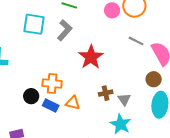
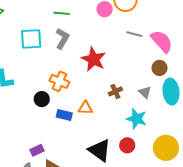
orange cross: (52, 84) -> (59, 81), moved, turned 30
black circle: (31, 96) -> (42, 99), moved
gray triangle: (124, 99) -> (145, 92), moved

